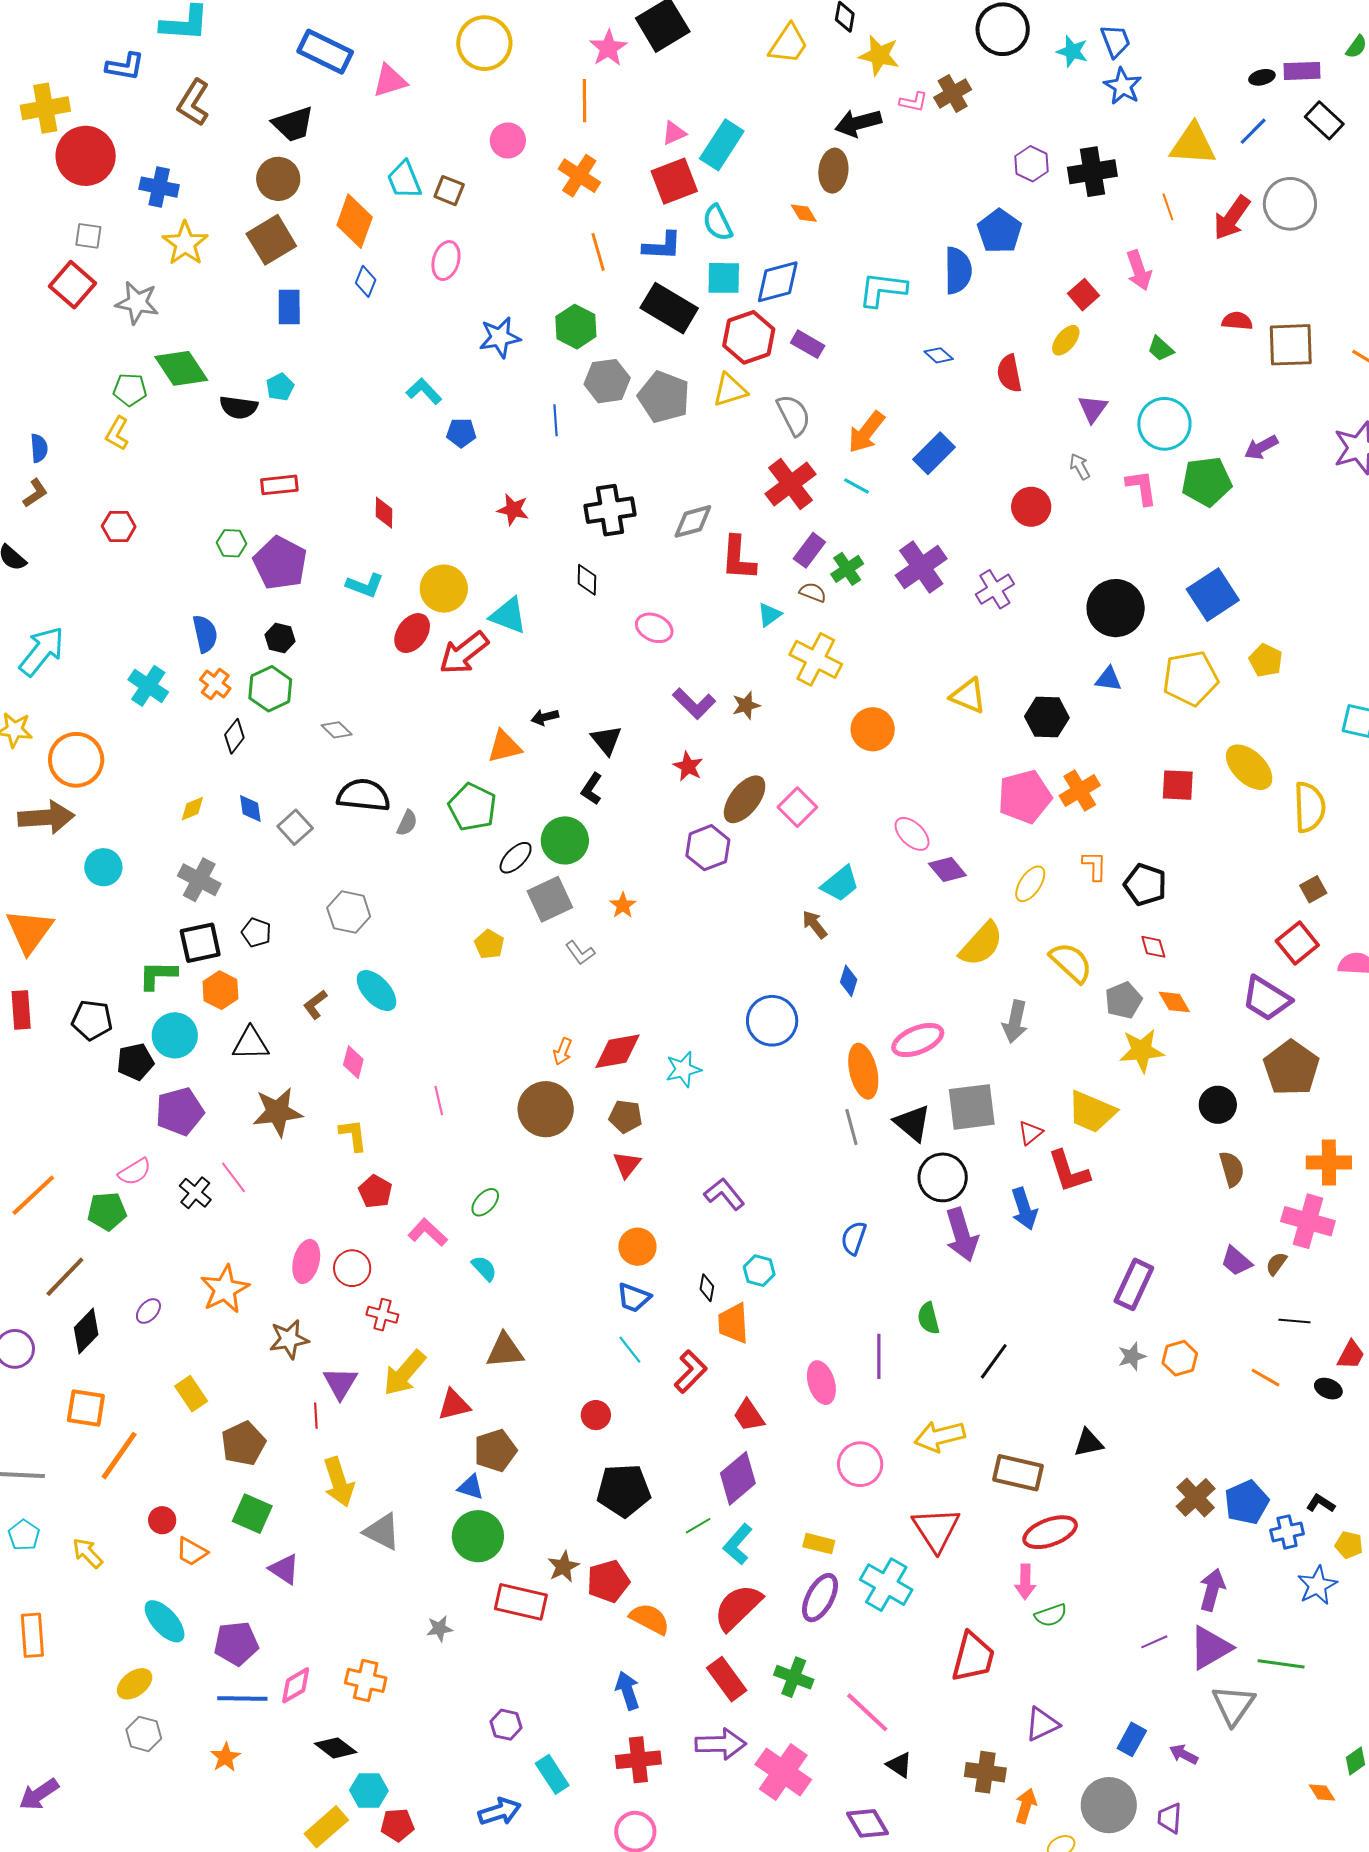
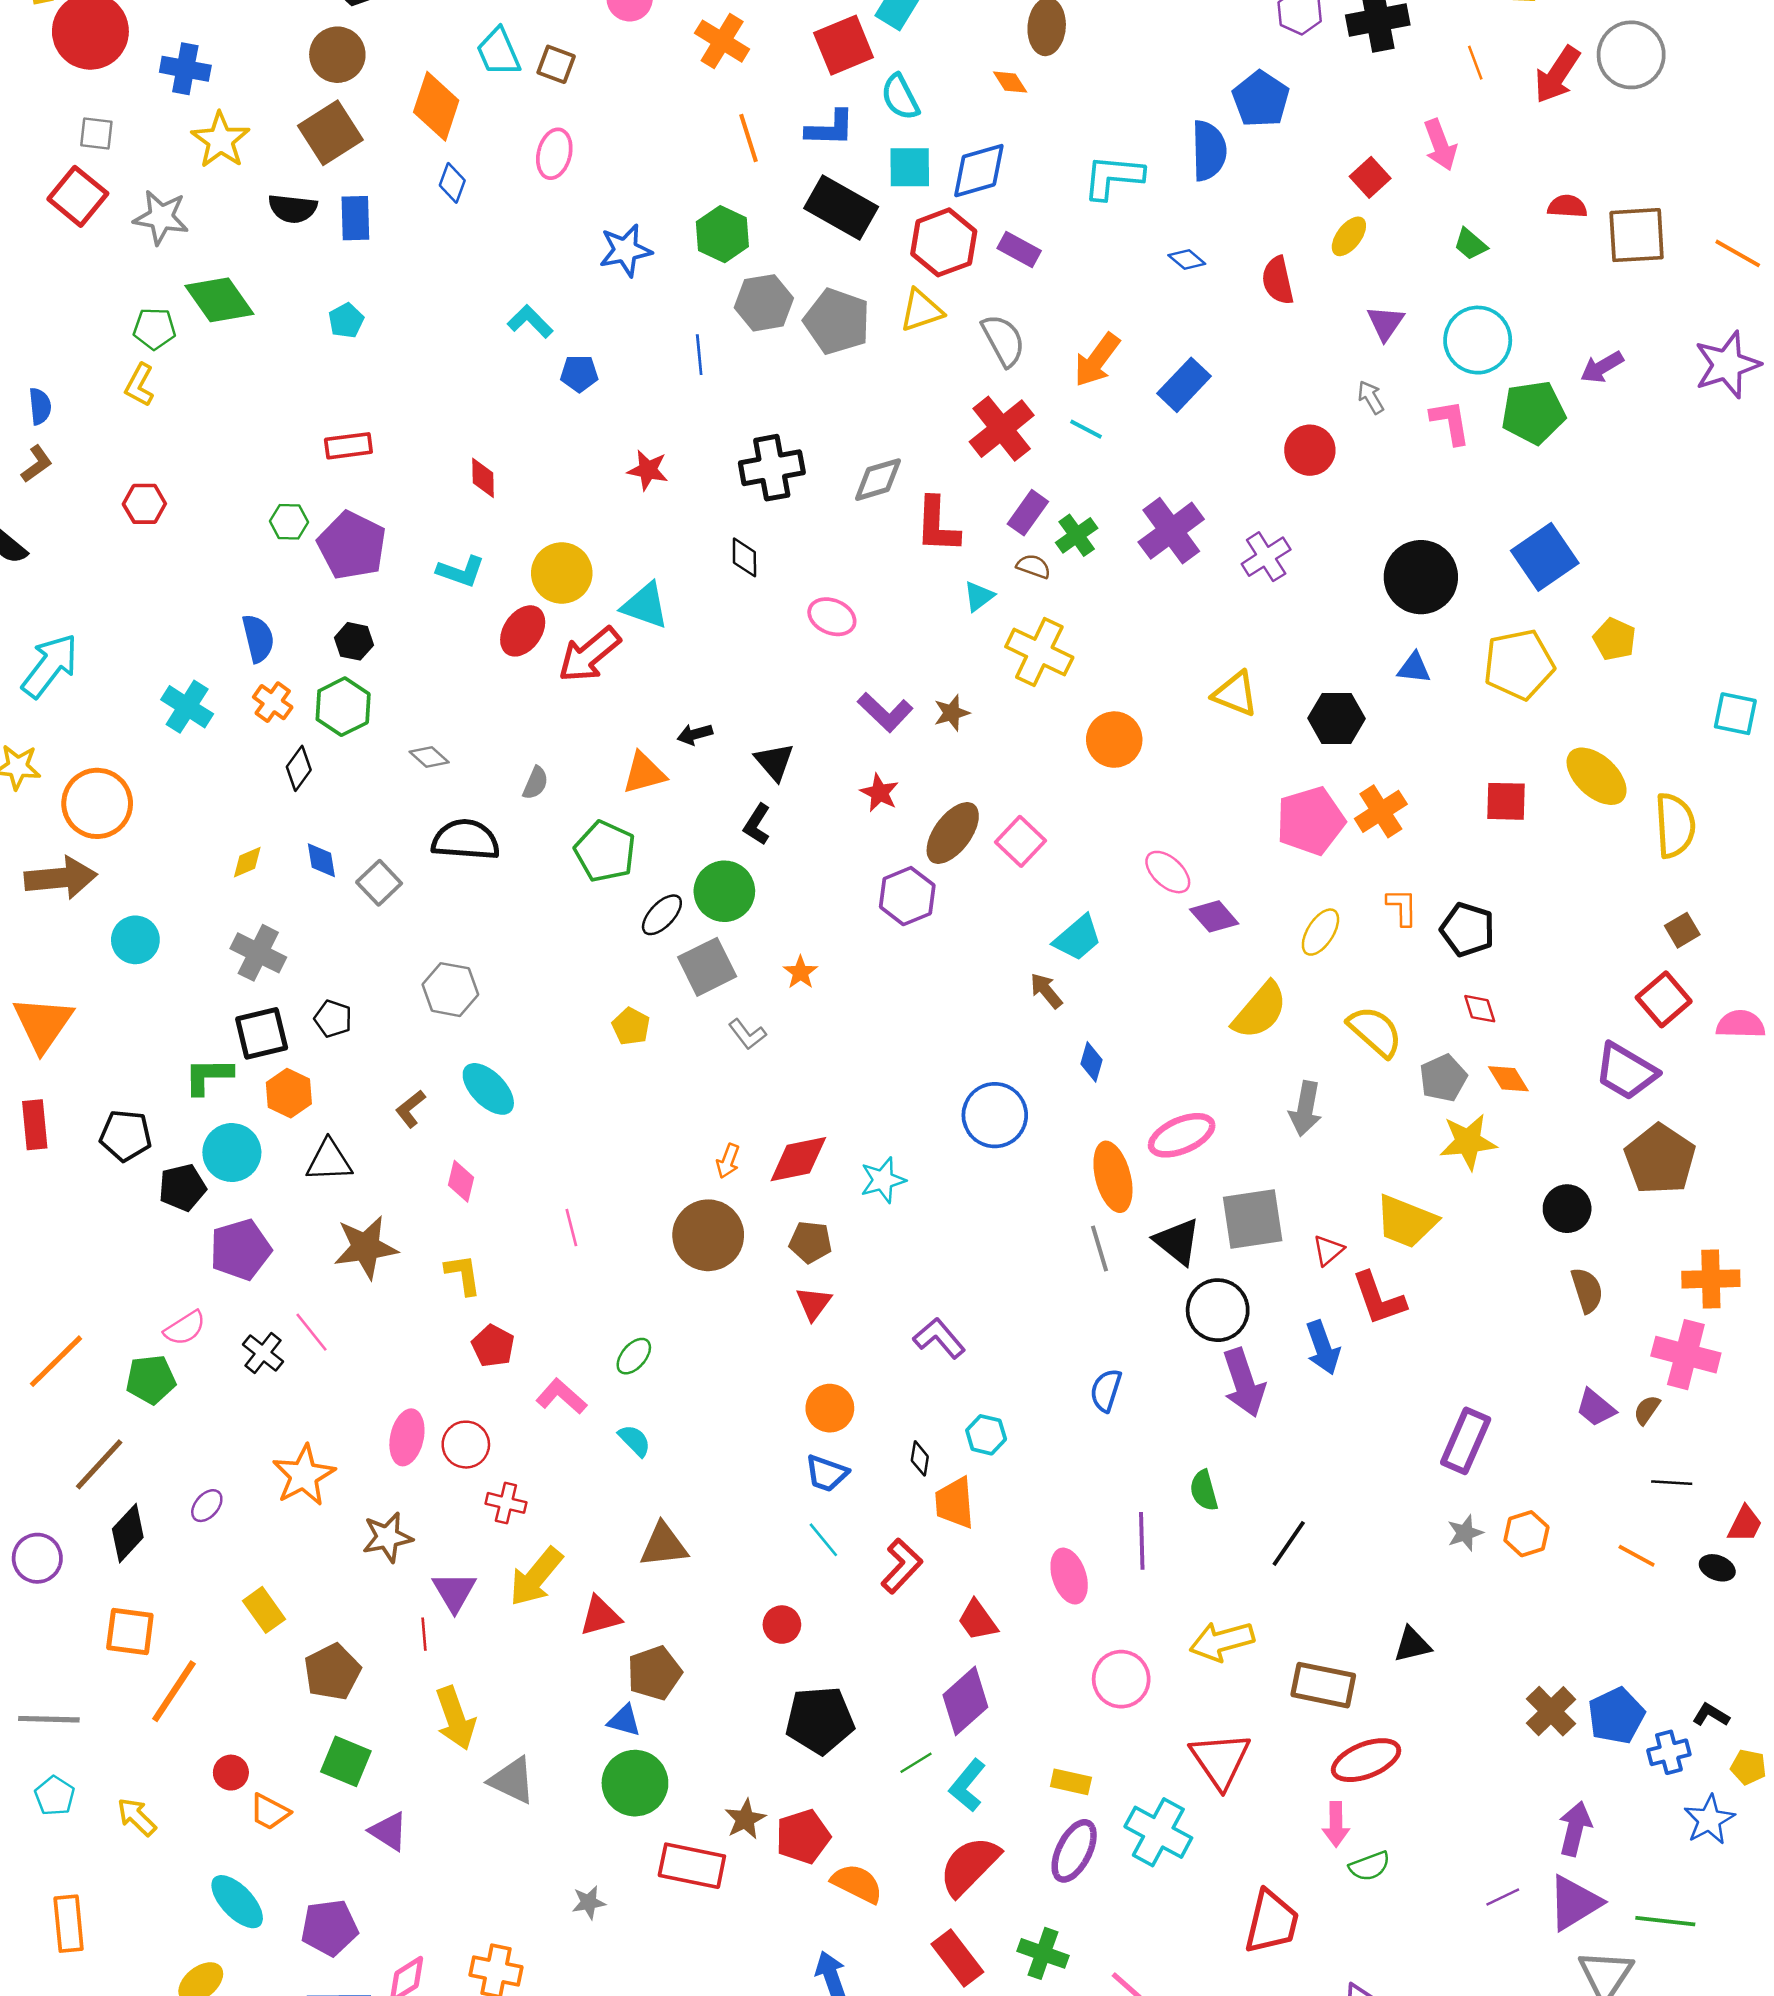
black semicircle: (239, 407) -> (293, 208), moved
gray semicircle: (407, 823) -> (535, 783), moved

